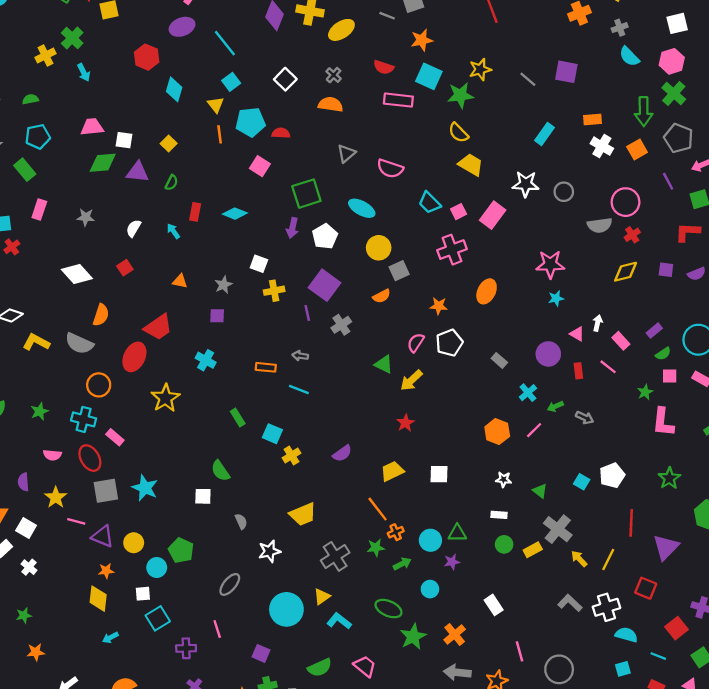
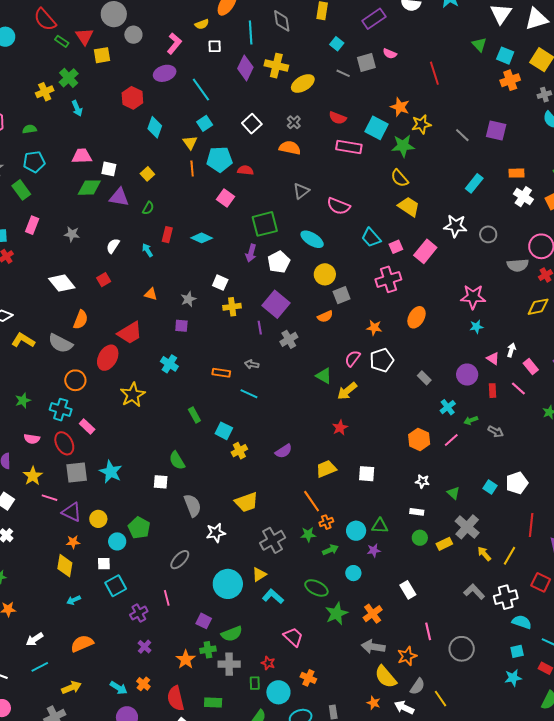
orange star: (422, 40) -> (400, 107), moved, turned 30
gray semicircle: (241, 521) -> (193, 505), size x1.6
purple cross: (186, 648) -> (139, 613), turned -30
green semicircle: (320, 668) -> (232, 634), moved

